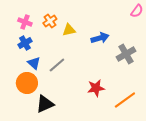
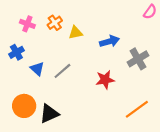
blue cross: (25, 43) -> (16, 52), moved
orange circle: (27, 83) -> (24, 106), moved
red star: (96, 88) -> (105, 80), moved

